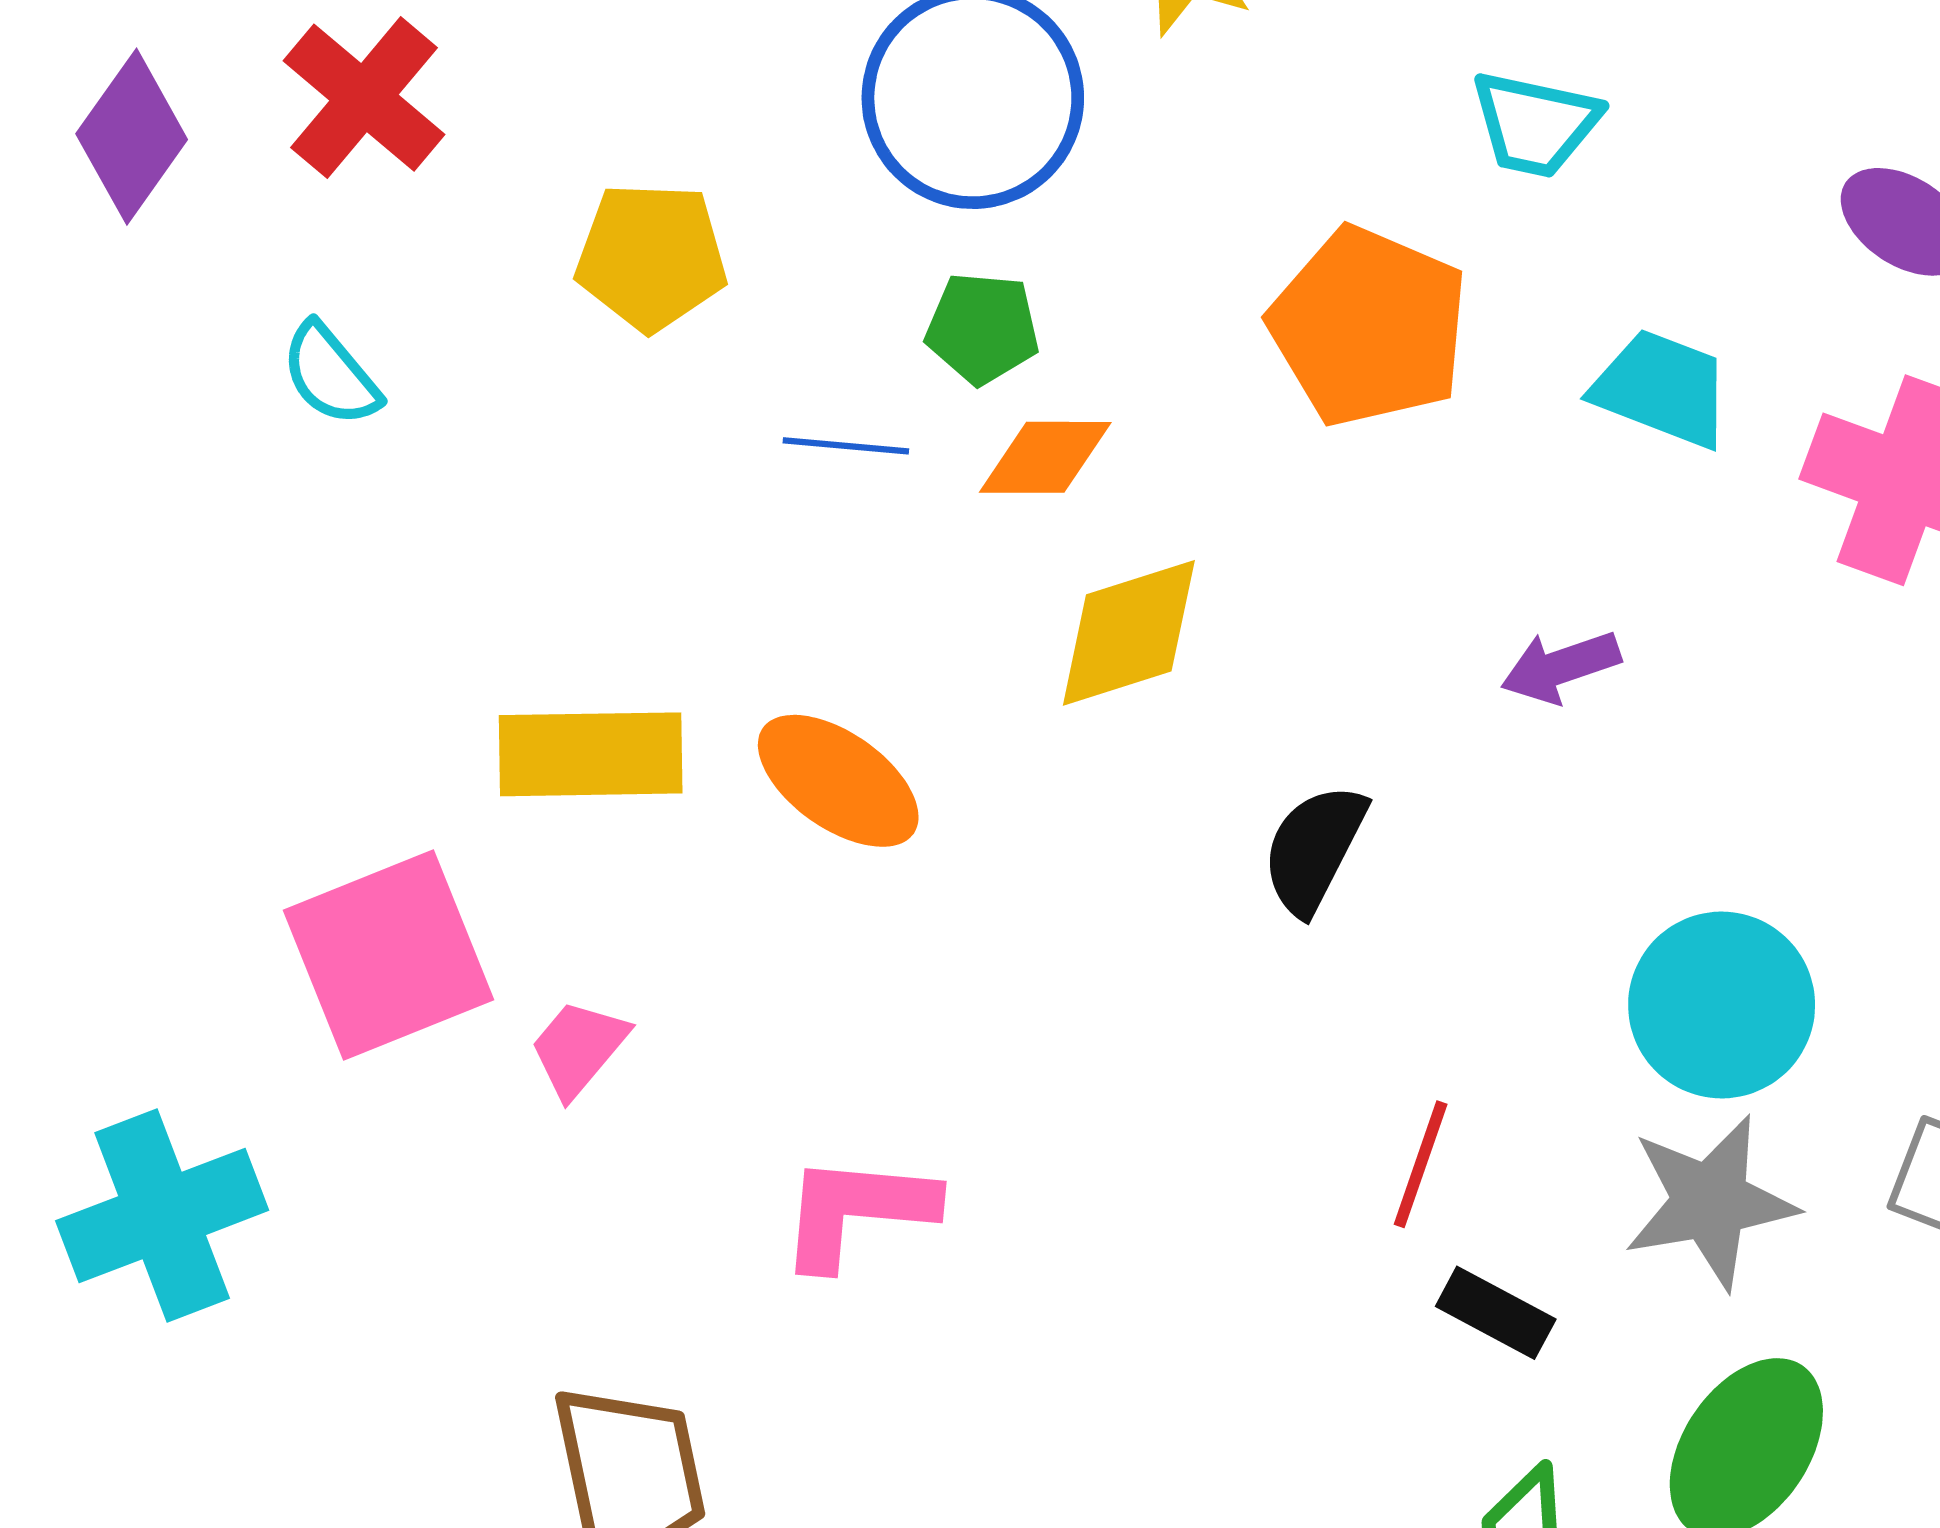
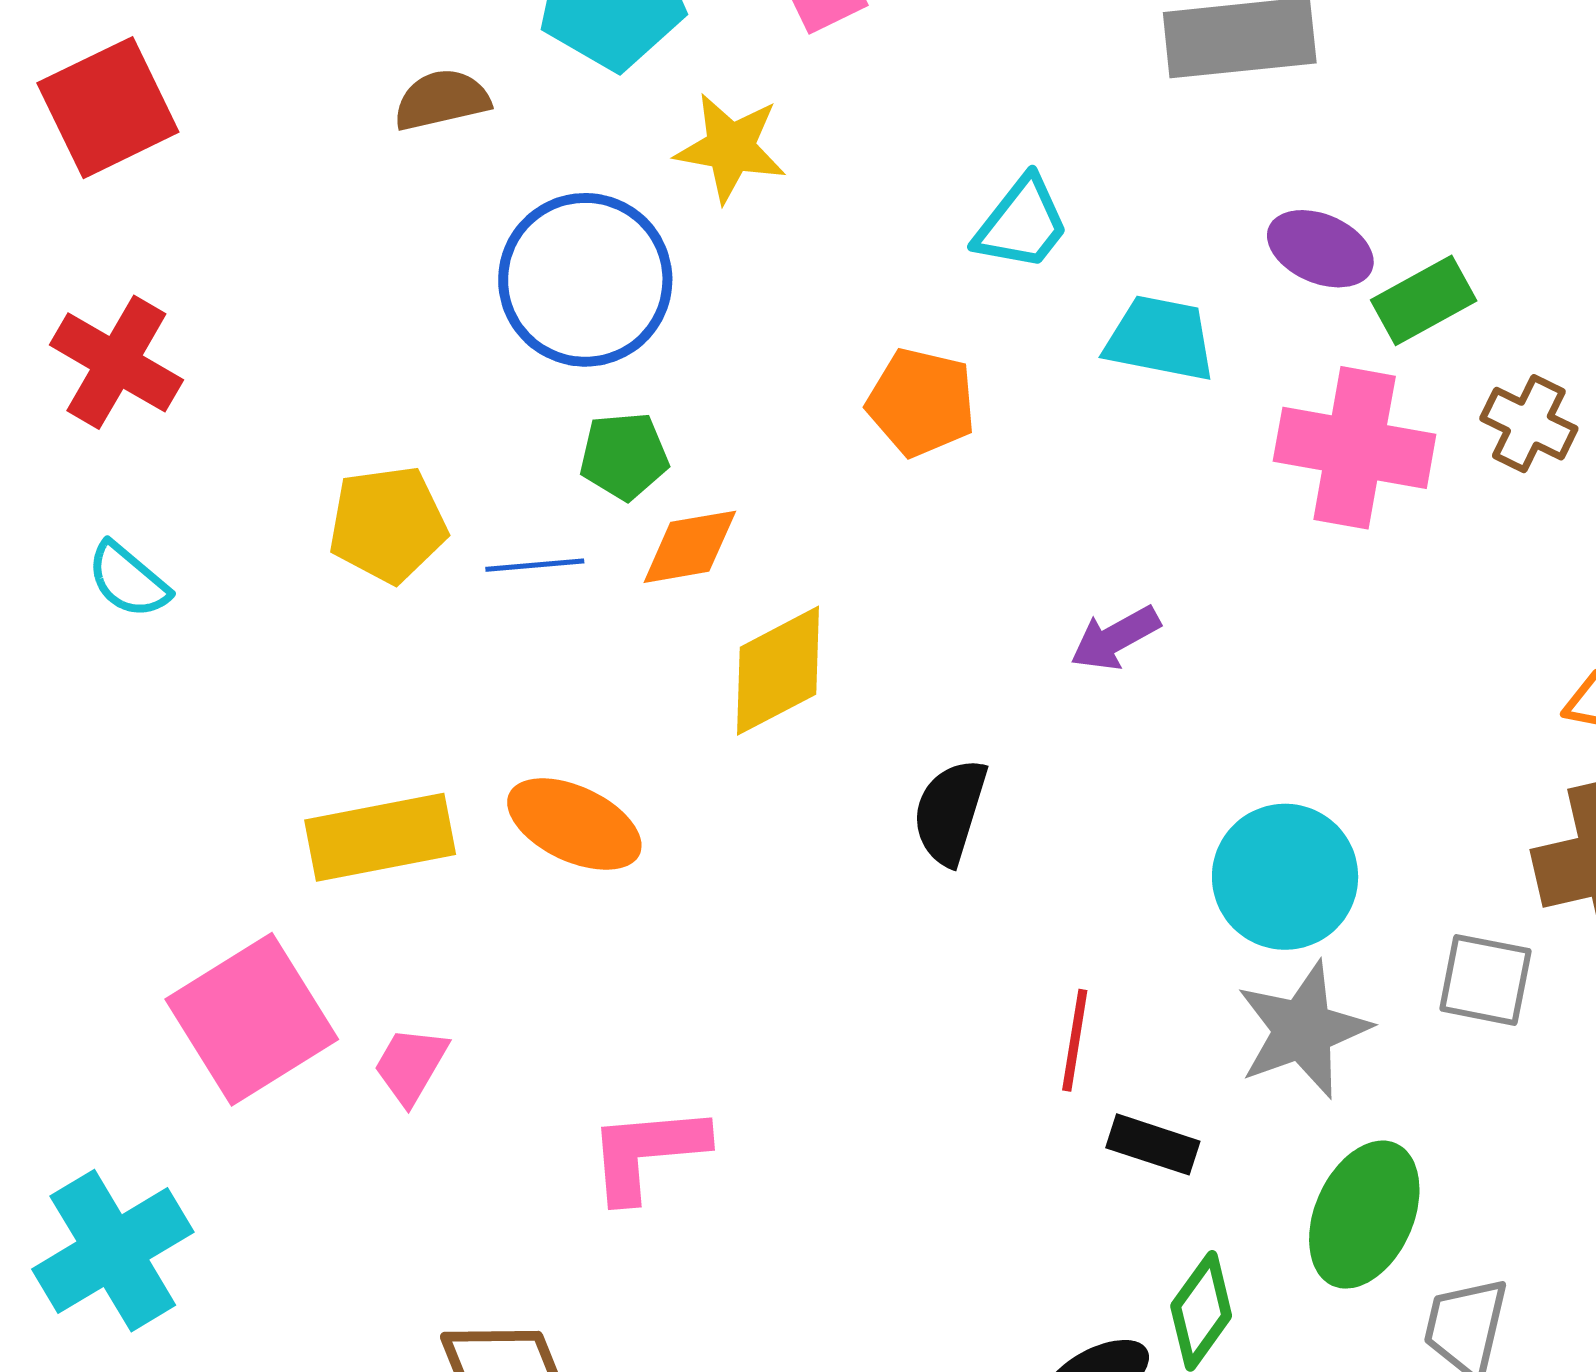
cyan trapezoid: (1535, 124) -> (1022, 224), turned -54
yellow pentagon: (651, 257) -> (388, 524), moved
orange pentagon: (1369, 327) -> (921, 402), size x0.7
cyan trapezoid: (1662, 389) -> (1160, 339), moved

